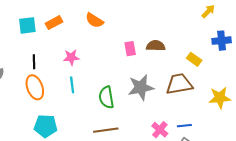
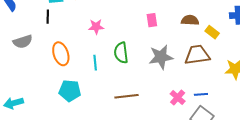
brown semicircle: (156, 46) -> (190, 20), moved
black line: (34, 62) -> (48, 17), moved
cyan line: (72, 85) -> (95, 63), moved
green semicircle: (106, 97) -> (121, 53), moved

